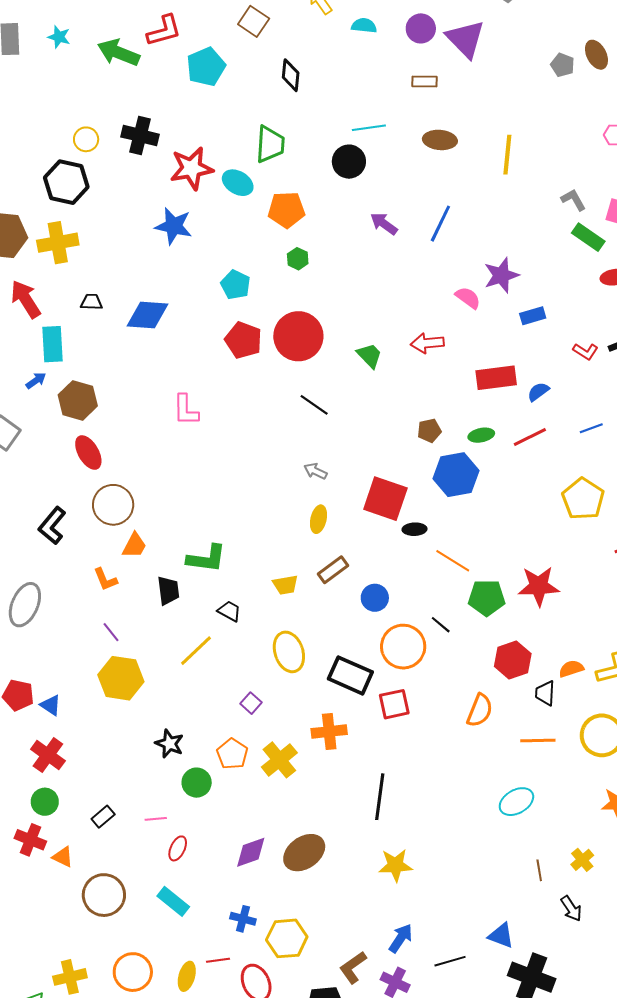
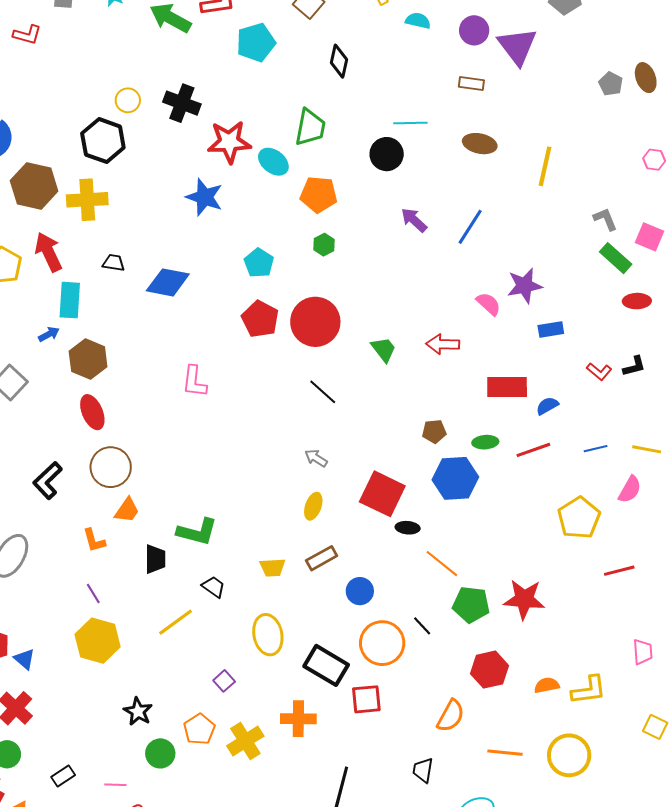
black trapezoid: (545, 693) -> (423, 770), moved

